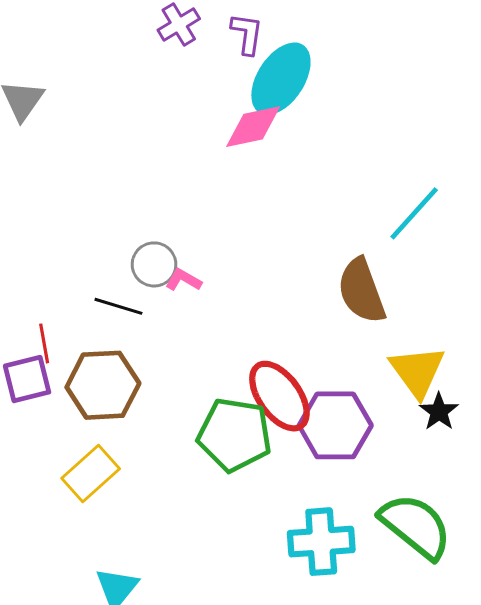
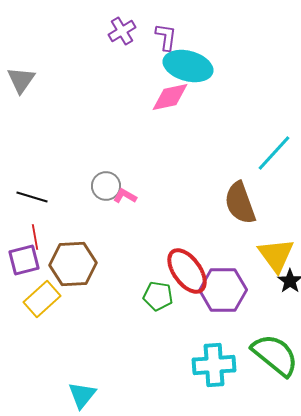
cyan ellipse: (281, 79) -> (188, 66), turned 72
black line: (118, 306) -> (32, 197), moved
green pentagon: (235, 435) -> (158, 296), size x0.6
yellow rectangle: (91, 473) -> (42, 299), moved

